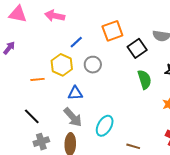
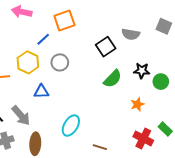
orange square: (112, 31) -> (64, 21), moved
green semicircle: (145, 80) -> (113, 79), turned 60
gray arrow: (73, 117) -> (21, 115), moved

